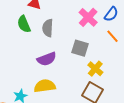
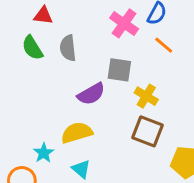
purple semicircle: (47, 59) -> (91, 94), moved

